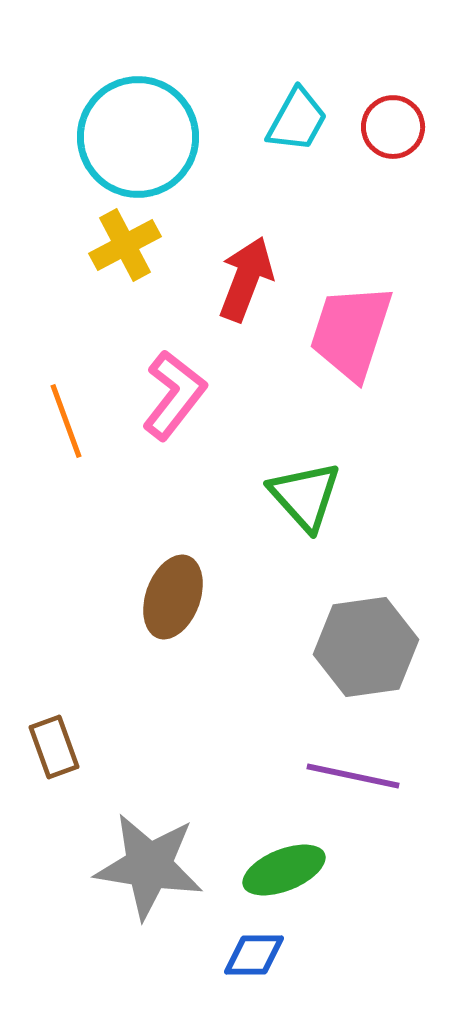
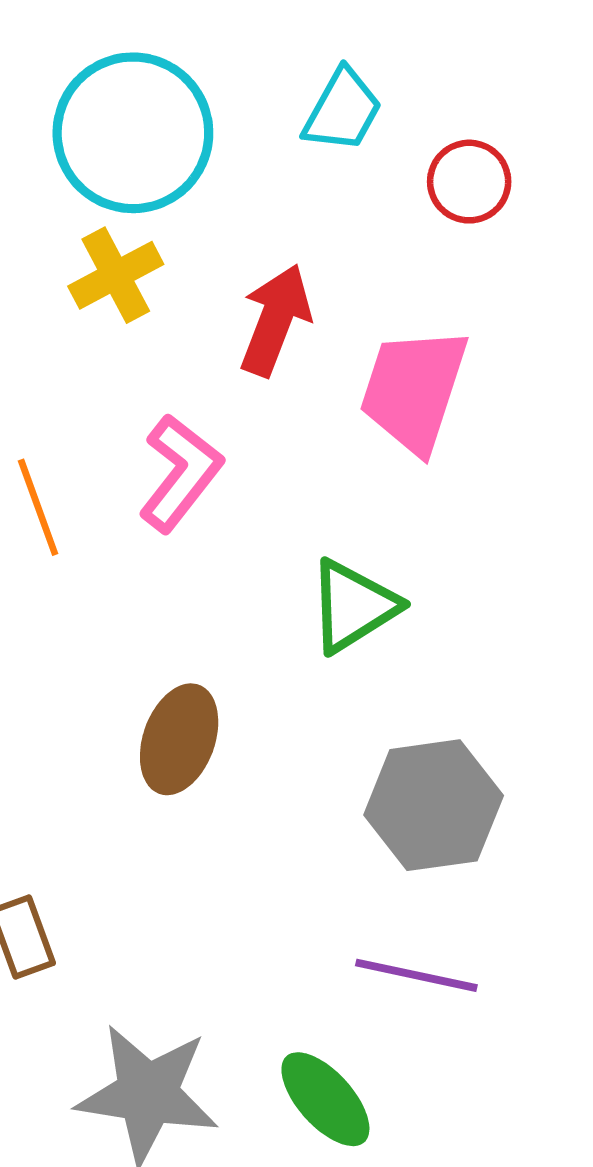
red circle: (393, 127) -> (469, 182), moved
green triangle: (305, 496) -> (353, 606), turned 40
green ellipse: (284, 870) -> (325, 1099), turned 70

